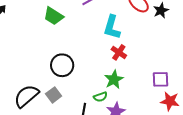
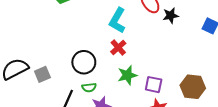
black circle: (62, 65) -> (84, 62), moved
green star: (114, 80) -> (127, 75), moved

